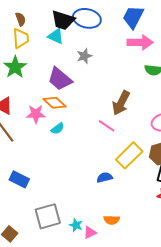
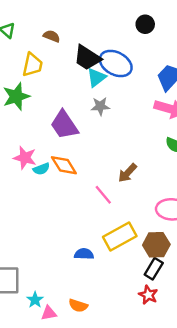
brown semicircle: (21, 19) -> (52, 36), moved, turned -64
cyan triangle: (56, 36) -> (96, 78), moved, turned 42
orange diamond: (55, 103) -> (64, 165), moved
brown arrow: (121, 103) -> (127, 173), size x0.7
cyan semicircle: (58, 129) -> (41, 169), moved

